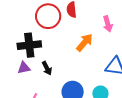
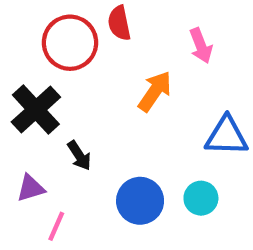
black cross: (29, 45) -> (36, 110), turned -30
purple triangle: (24, 68) -> (31, 188), moved

